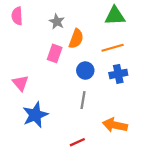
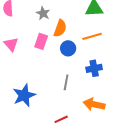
blue circle: (85, 71) -> (68, 48), moved
blue cross: (118, 74) -> (94, 68), moved
pink triangle: (20, 83) -> (11, 44), moved

